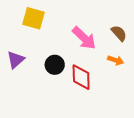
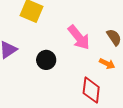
red diamond: (81, 77) -> (91, 90), moved

